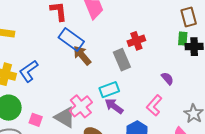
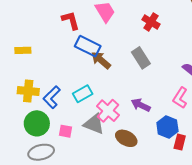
red cross: (136, 41) -> (151, 22), moved, turned -30
blue L-shape: (29, 71) -> (52, 97), moved
cyan rectangle: (109, 90) -> (83, 94), moved

